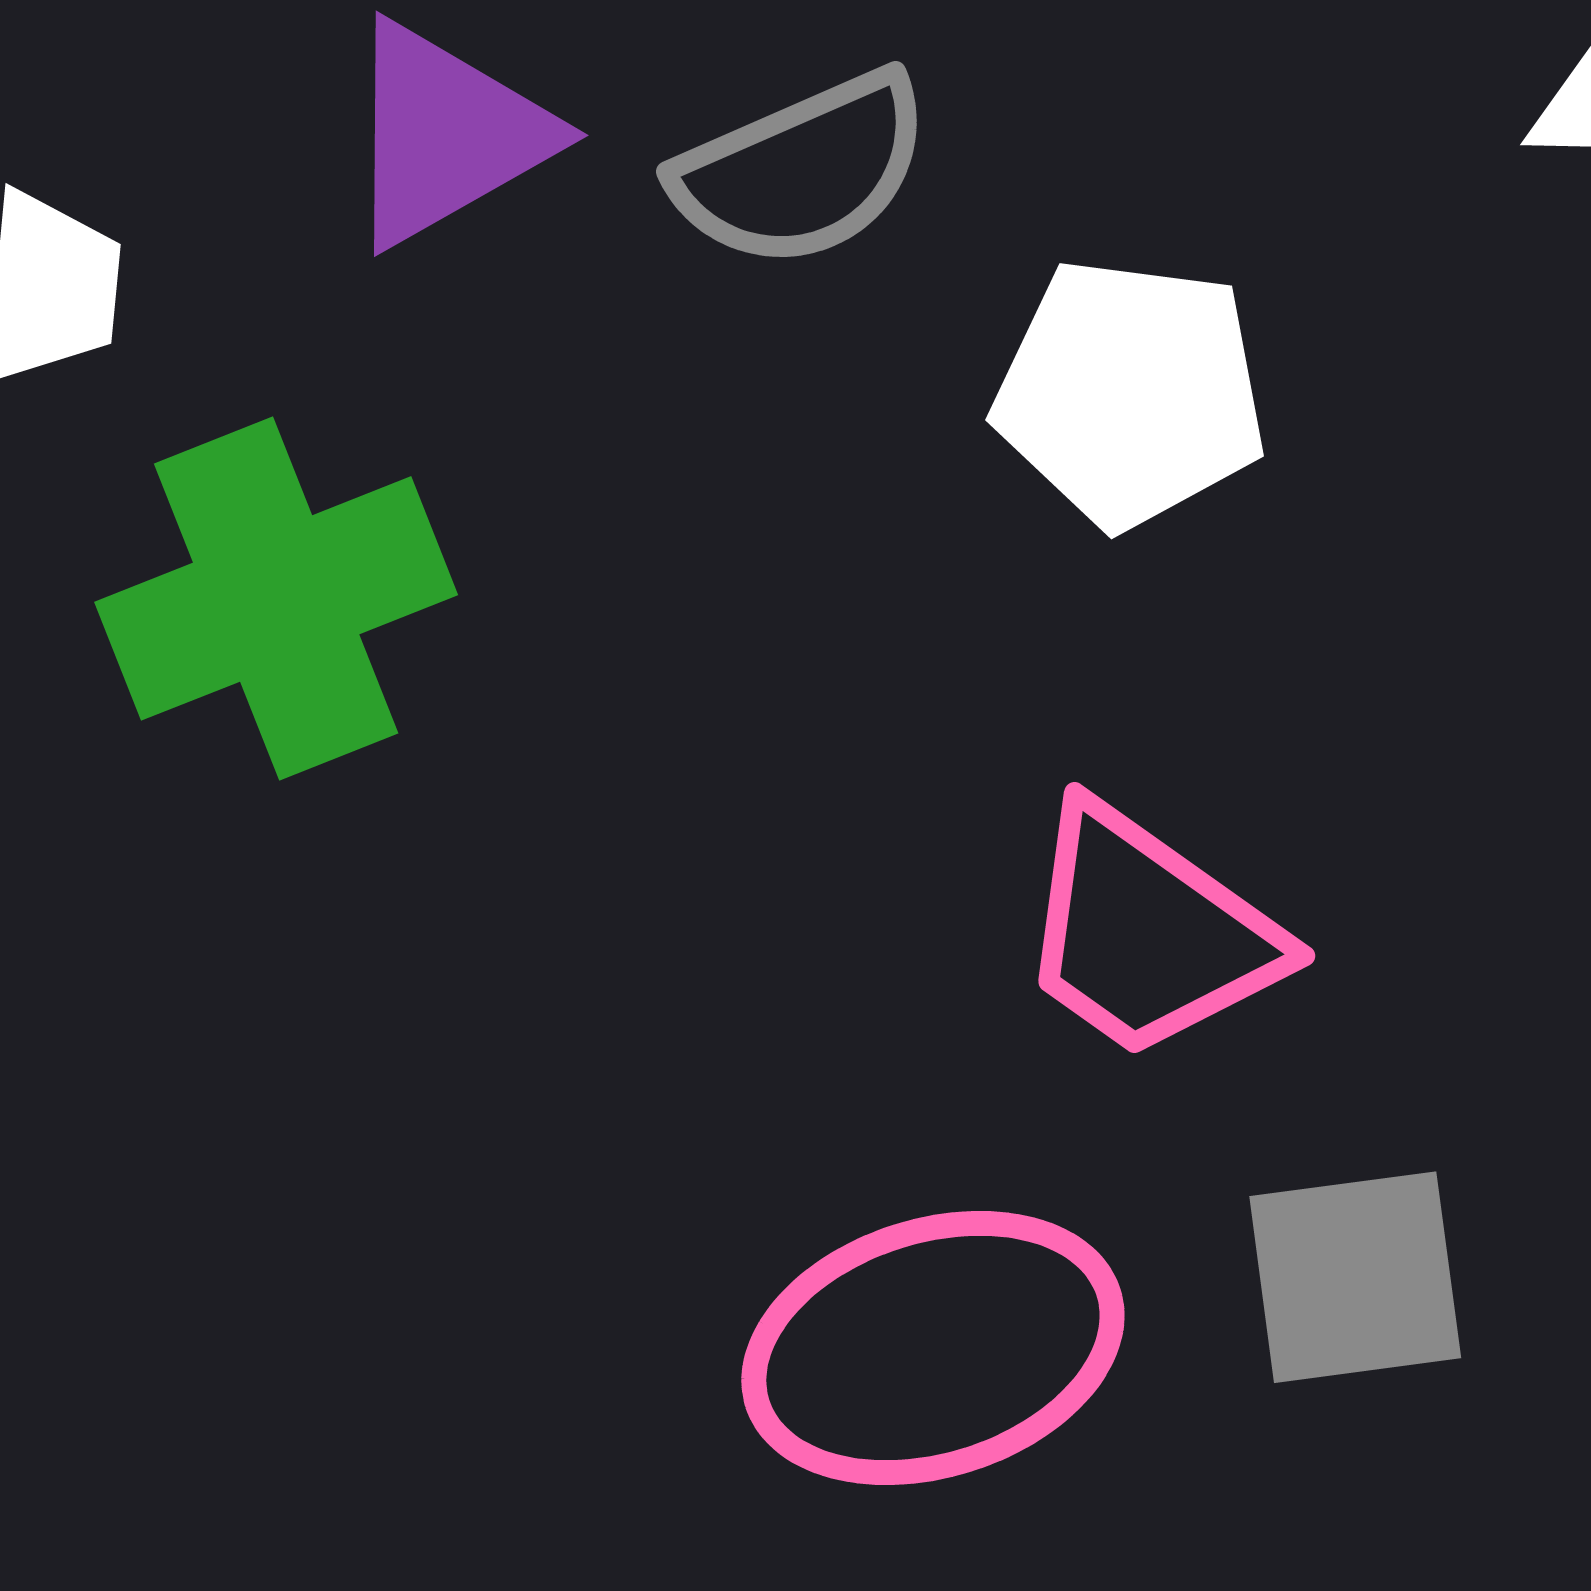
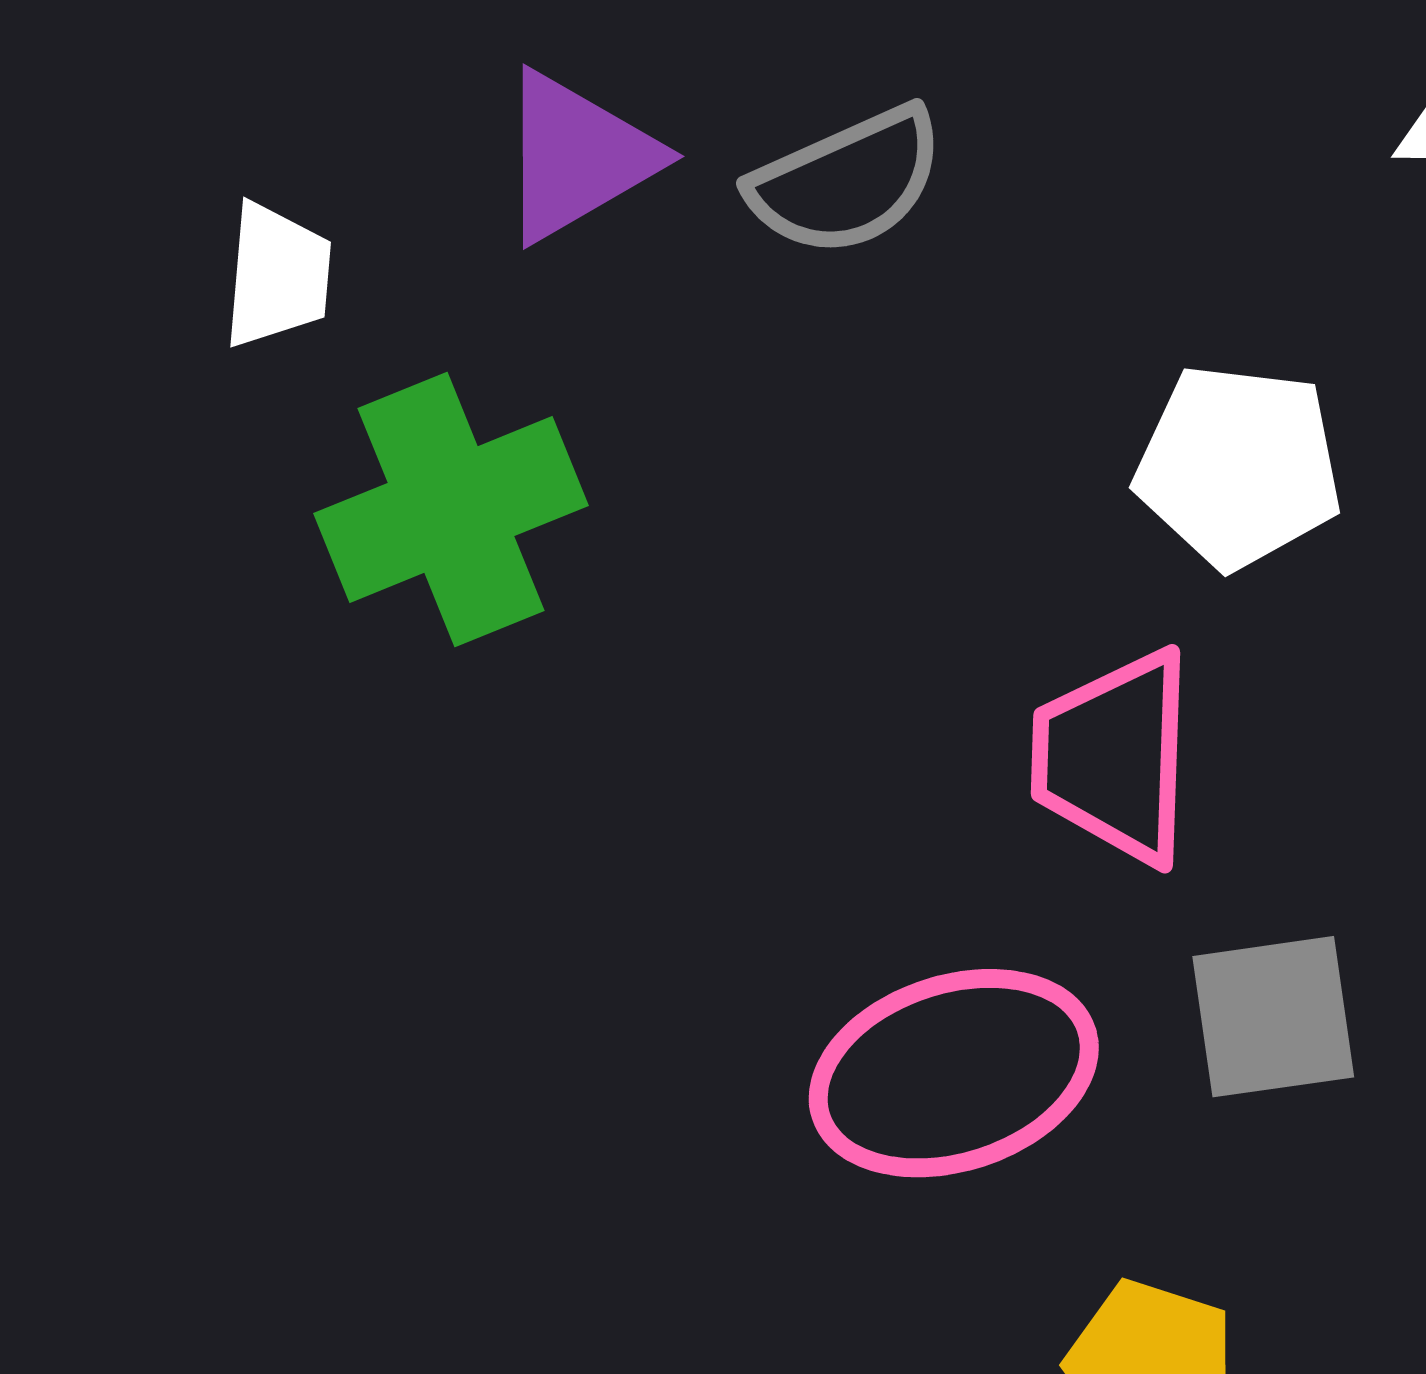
white pentagon: (1130, 393) -> (1239, 466), moved
pink trapezoid: (1148, 933) -> (1114, 757), turned 57

